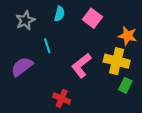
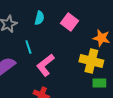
pink L-shape: (81, 65) -> (45, 65), moved
green rectangle: (125, 85) -> (99, 83), turned 64

